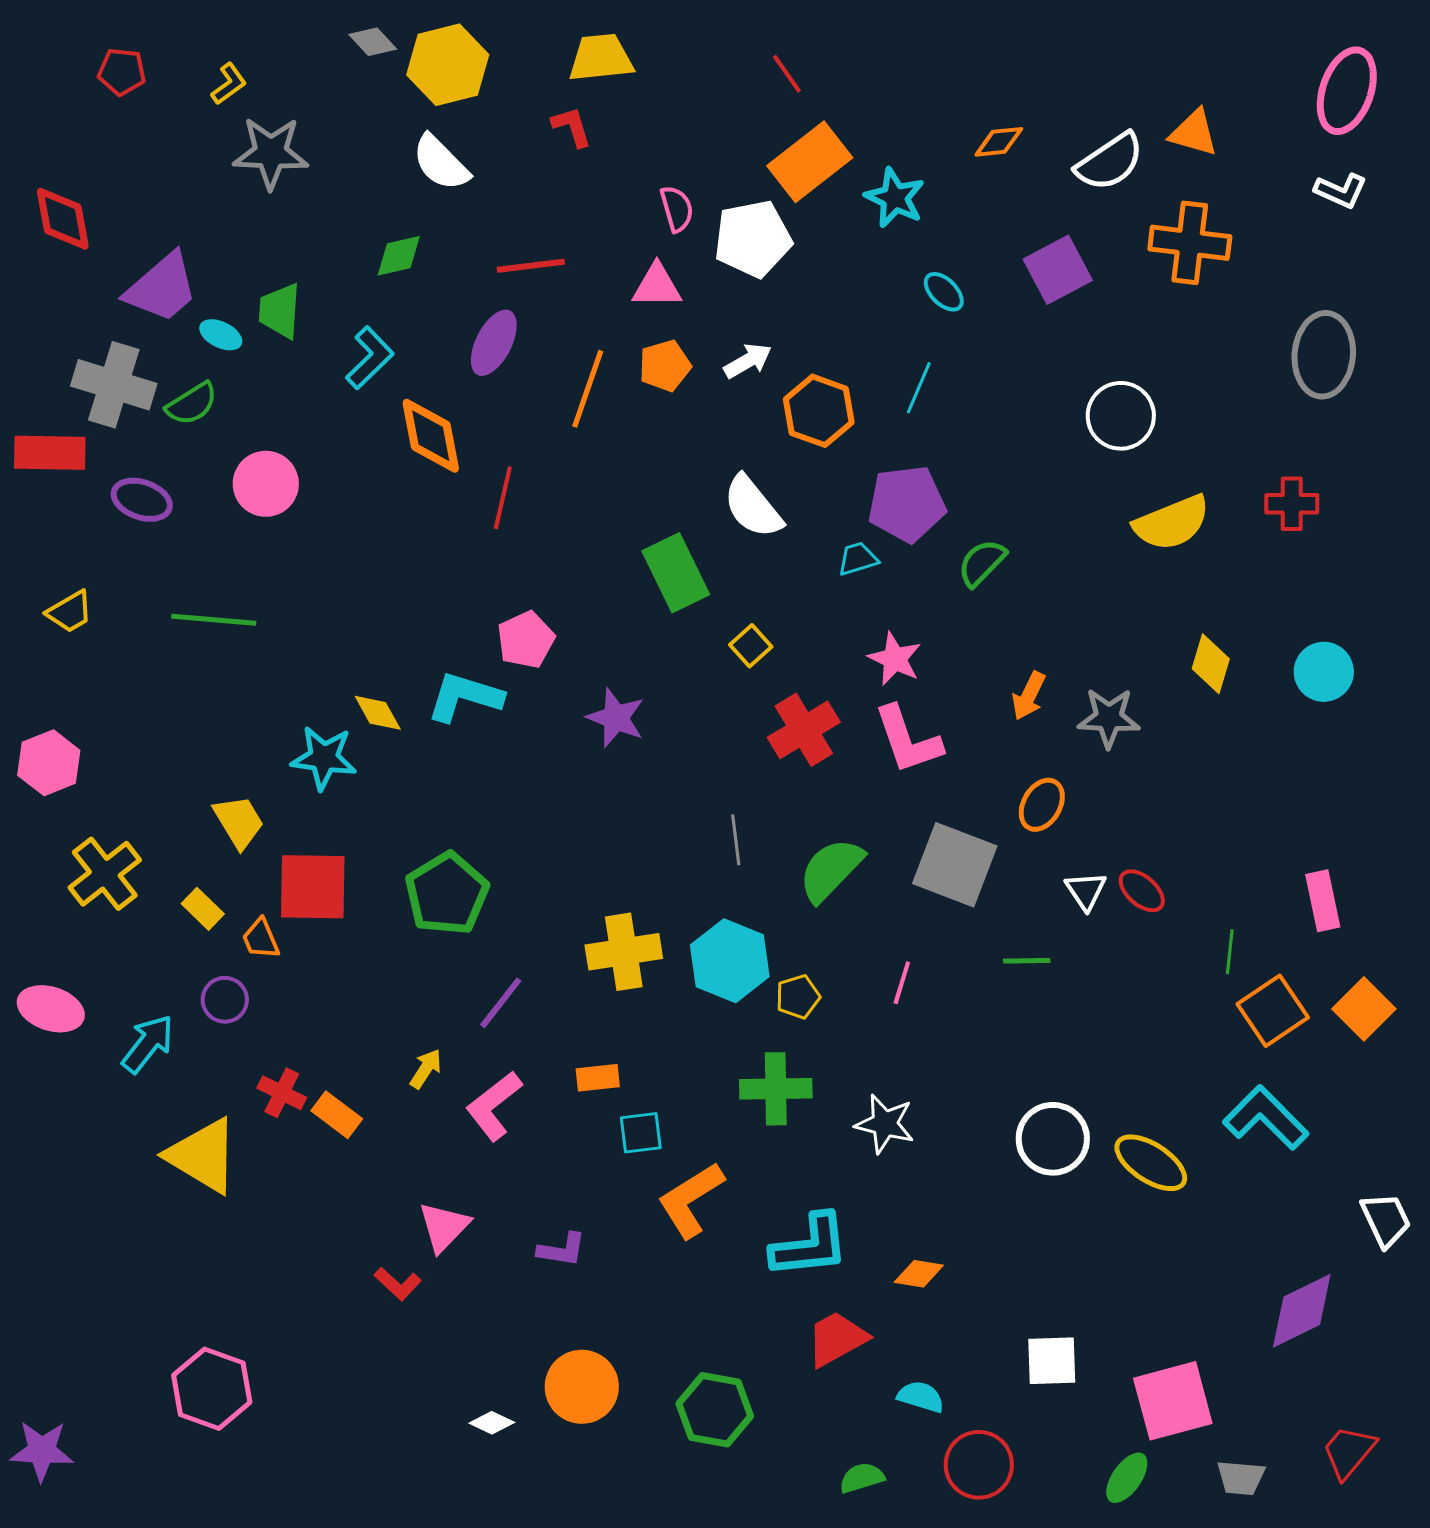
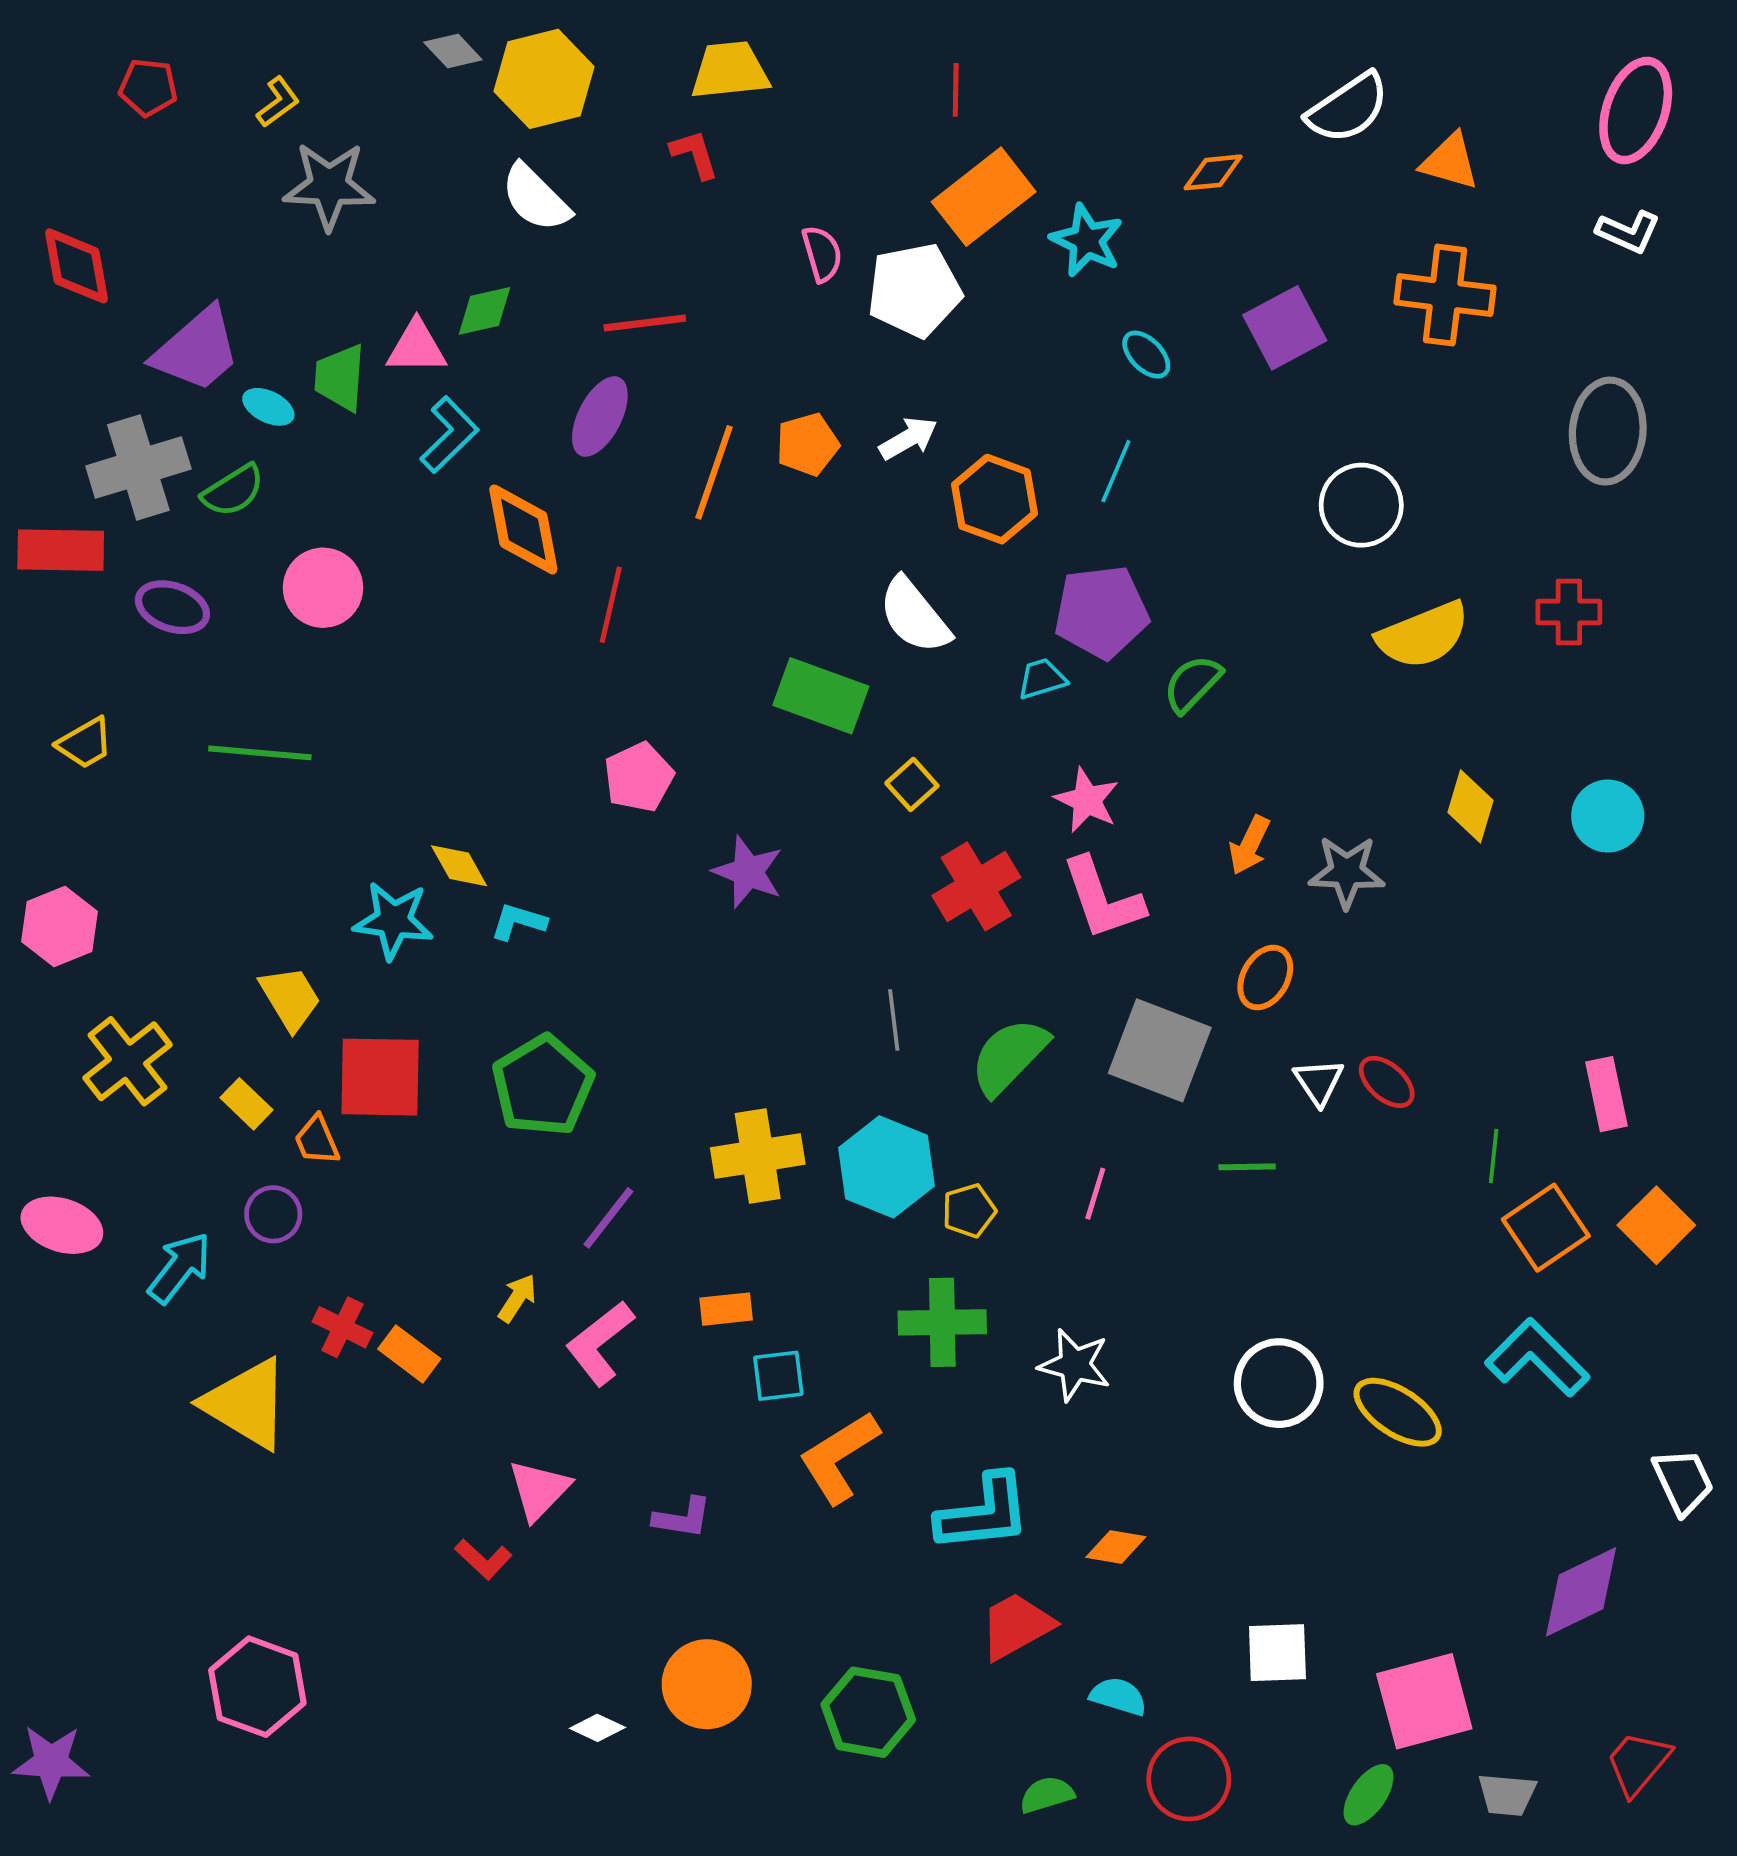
red line: (787, 74) -> (956, 90), turned 36
white semicircle: (1110, 162) -> (1348, 108), moved
pink triangle: (657, 286) -> (417, 347), moved
gray cross: (114, 385) -> (138, 468), turned -34
green rectangle: (676, 573) -> (821, 696), turned -44
cyan L-shape: (465, 697) -> (519, 922), moved, size x0.6

